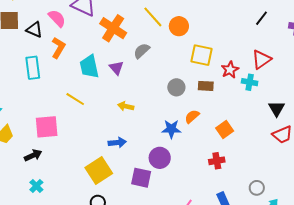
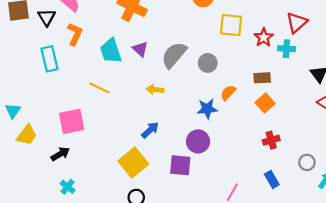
black triangle: (34, 30) -> (47, 17), turned 42
gray semicircle: (142, 51) -> (174, 55), moved, size x1.5
brown rectangle: (206, 86) -> (262, 78), moved
blue arrow: (117, 143) -> (150, 130), turned -30
red cross: (217, 161) -> (271, 140), moved

